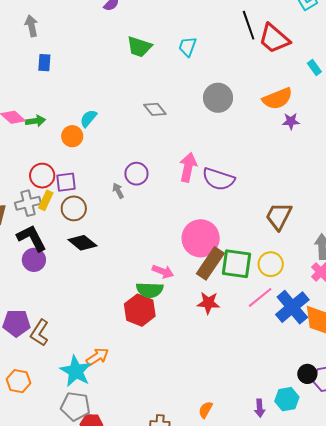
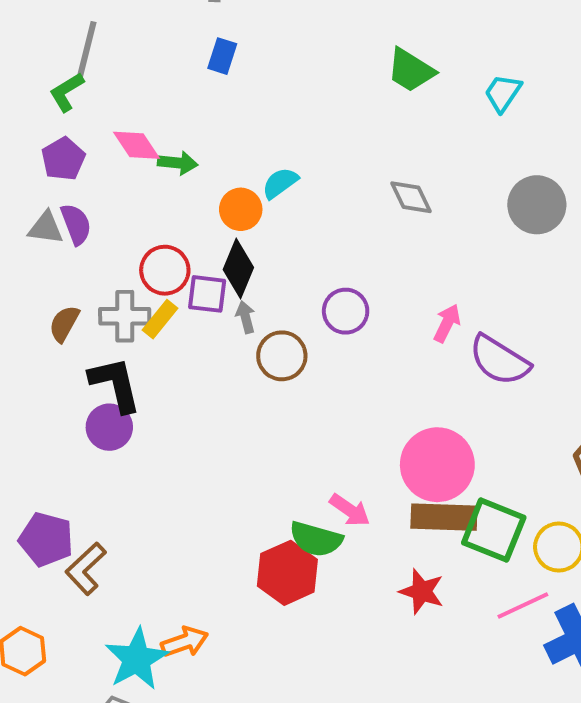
pink arrow: (188, 167) -> (447, 323), size x0.7
gray arrow: (118, 191) -> (246, 317), moved
brown circle: (74, 208) -> (282, 356), moved
black diamond: (82, 243) -> (238, 269), moved, turned 60
brown rectangle: (210, 263) -> (444, 517), turned 44

